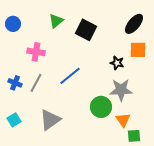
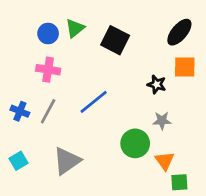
blue circle: (13, 24) -> (48, 34), moved
gray star: (121, 90) -> (162, 121), size x0.6

